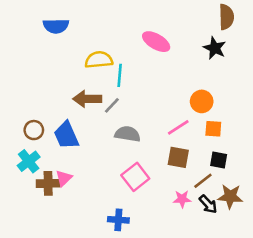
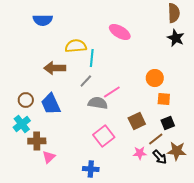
black star: (215, 48) -> (176, 38), moved
brown arrow: (87, 99) -> (55, 68), moved
pink line: (178, 127) -> (112, 92), moved
brown square: (178, 157) -> (137, 121), turned -36
black square: (219, 160) -> (168, 123), turned -32
pink triangle: (64, 178) -> (49, 157), moved

